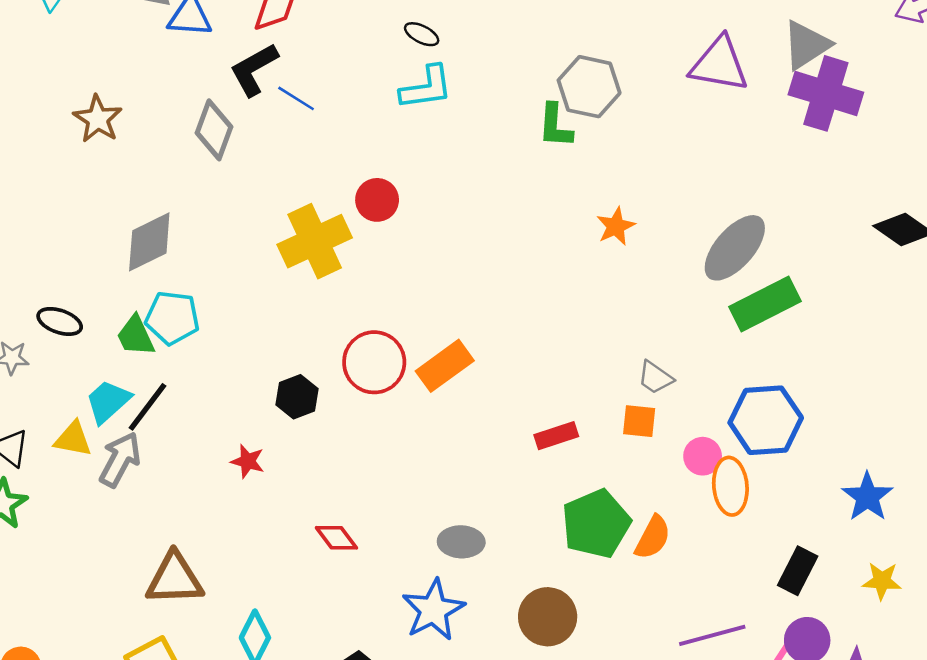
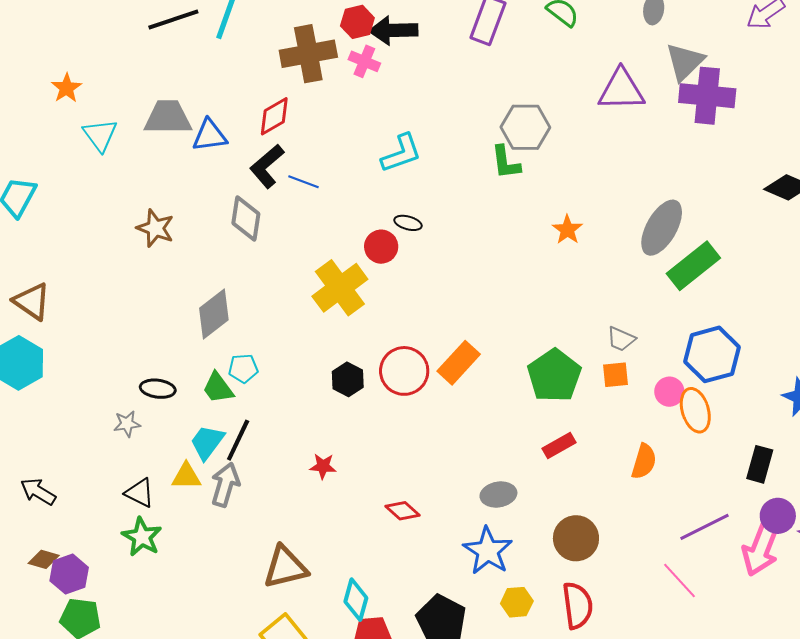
black ellipse: (422, 34) -> (408, 223), moved
cyan pentagon: (172, 318) -> (243, 368), size x0.7
black hexagon: (297, 397) -> (348, 379), moved
red rectangle: (556, 436) -> (559, 445), moved
green pentagon: (596, 524) -> (554, 376), moved

